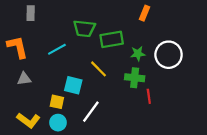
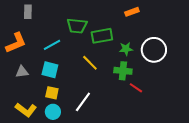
orange rectangle: (144, 13) -> (132, 12), turned 48
orange L-shape: (18, 47) -> (16, 43), turned 80
cyan square: (73, 85) -> (50, 70), moved
red line: (149, 96) -> (136, 88), turned -48

